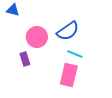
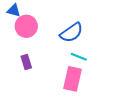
pink circle: (37, 37) -> (26, 26), moved

